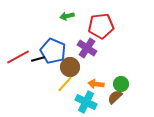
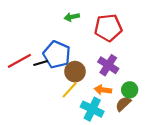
purple cross: (87, 48) -> (108, 65), moved

